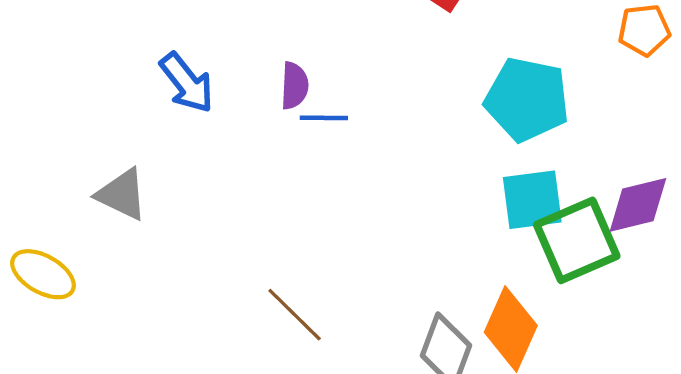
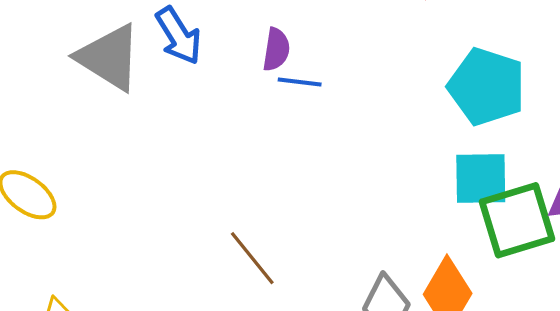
gray triangle: (122, 194) -> (109, 57), moved, size x1.4

